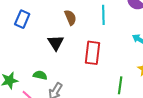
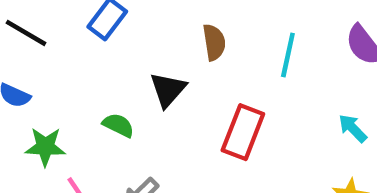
green semicircle: (40, 75) -> (118, 125), moved

